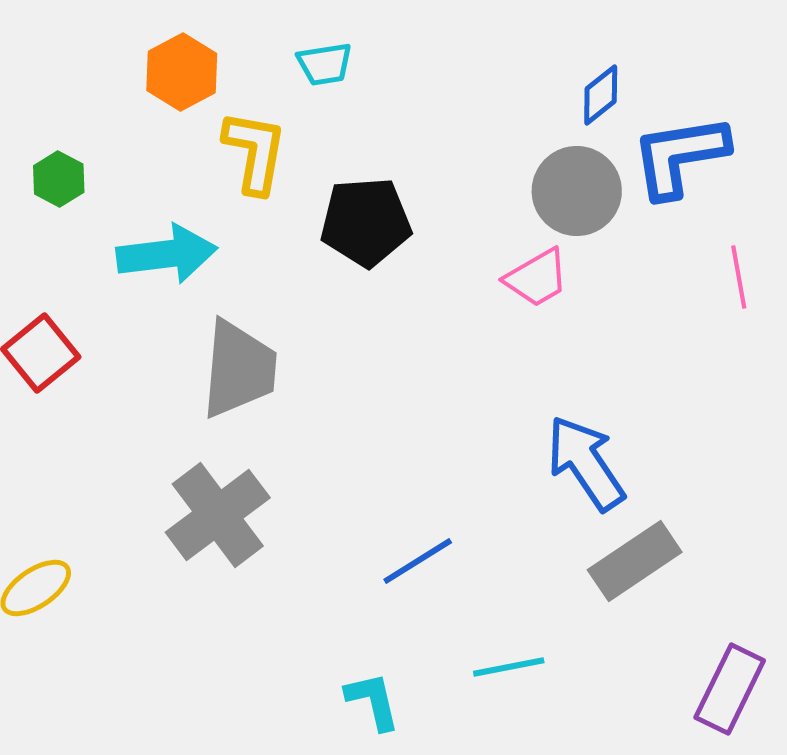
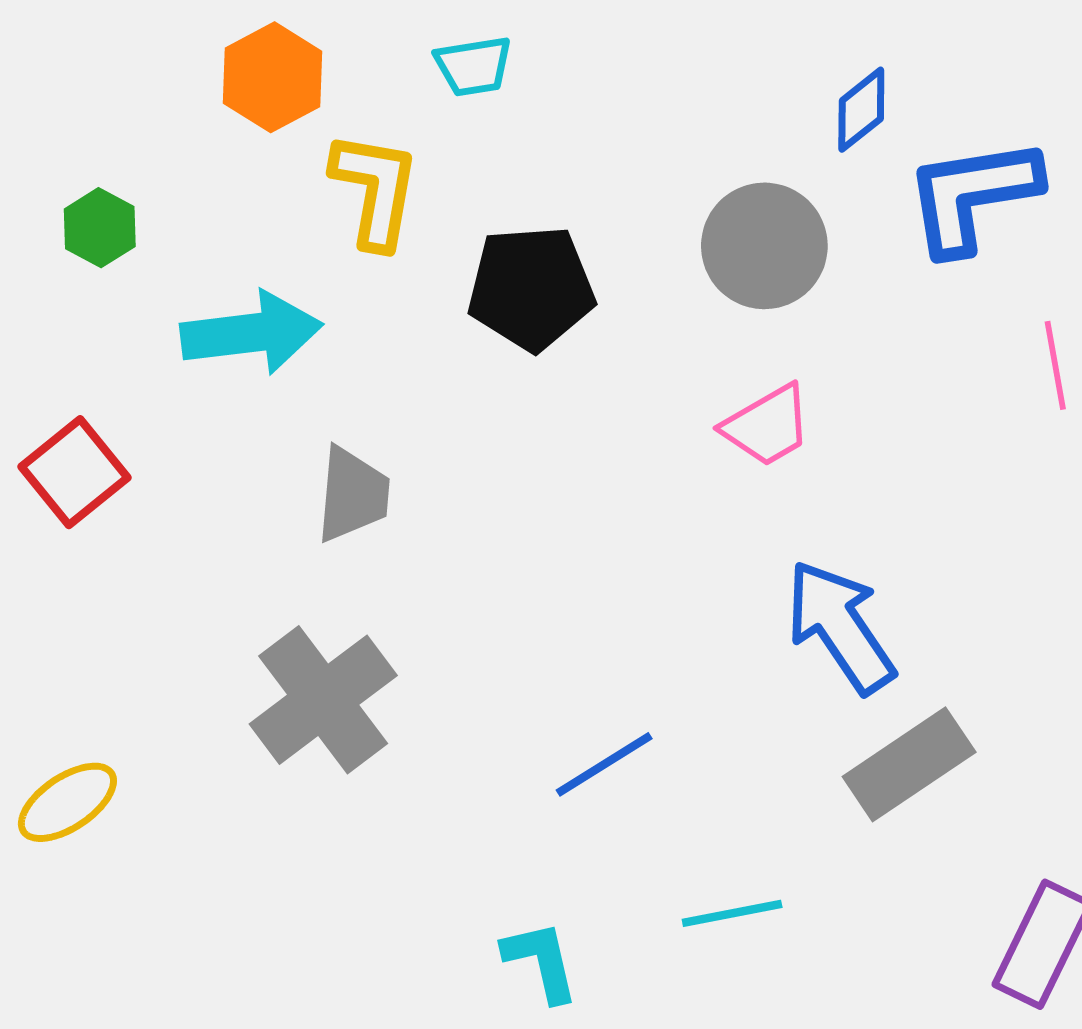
gray circle: (577, 191) -> (764, 246), moved
pink trapezoid: (537, 278) -> (767, 426), moved
gray trapezoid: (239, 369) -> (353, 495), size x0.7

